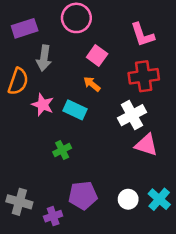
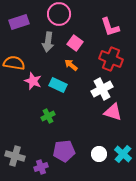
gray arrow: (44, 58) -> (48, 42), moved
red cross: (144, 76) -> (111, 59), turned 30
orange semicircle: (18, 81) -> (14, 63), turned -100

